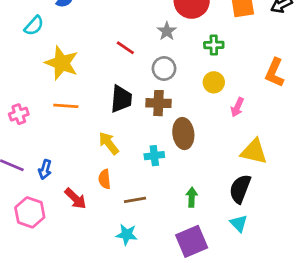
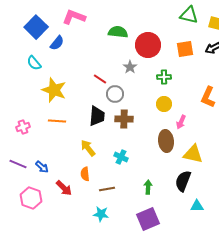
cyan semicircle: (34, 26) -> (34, 63), turned 98
gray circle: (164, 69) -> (115, 94), moved
brown ellipse: (183, 134) -> (166, 141), moved
cyan cross: (154, 156) -> (121, 157), turned 32
blue arrow: (45, 169) -> (42, 167), turned -64
cyan triangle: (239, 223) -> (197, 206), moved, turned -48

